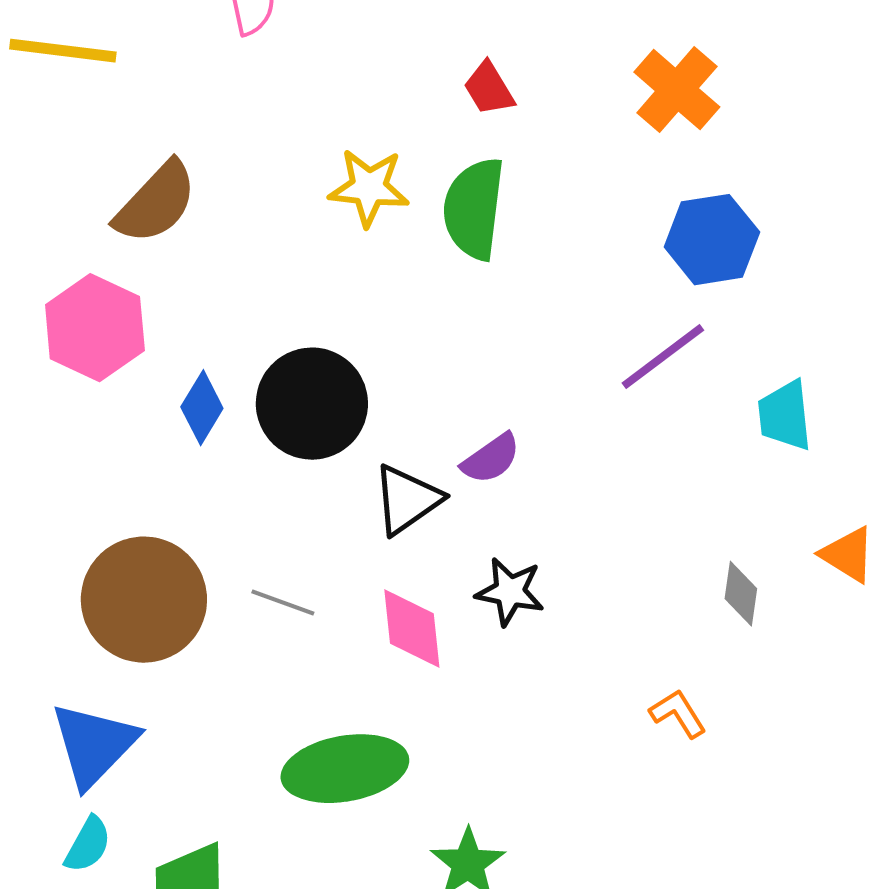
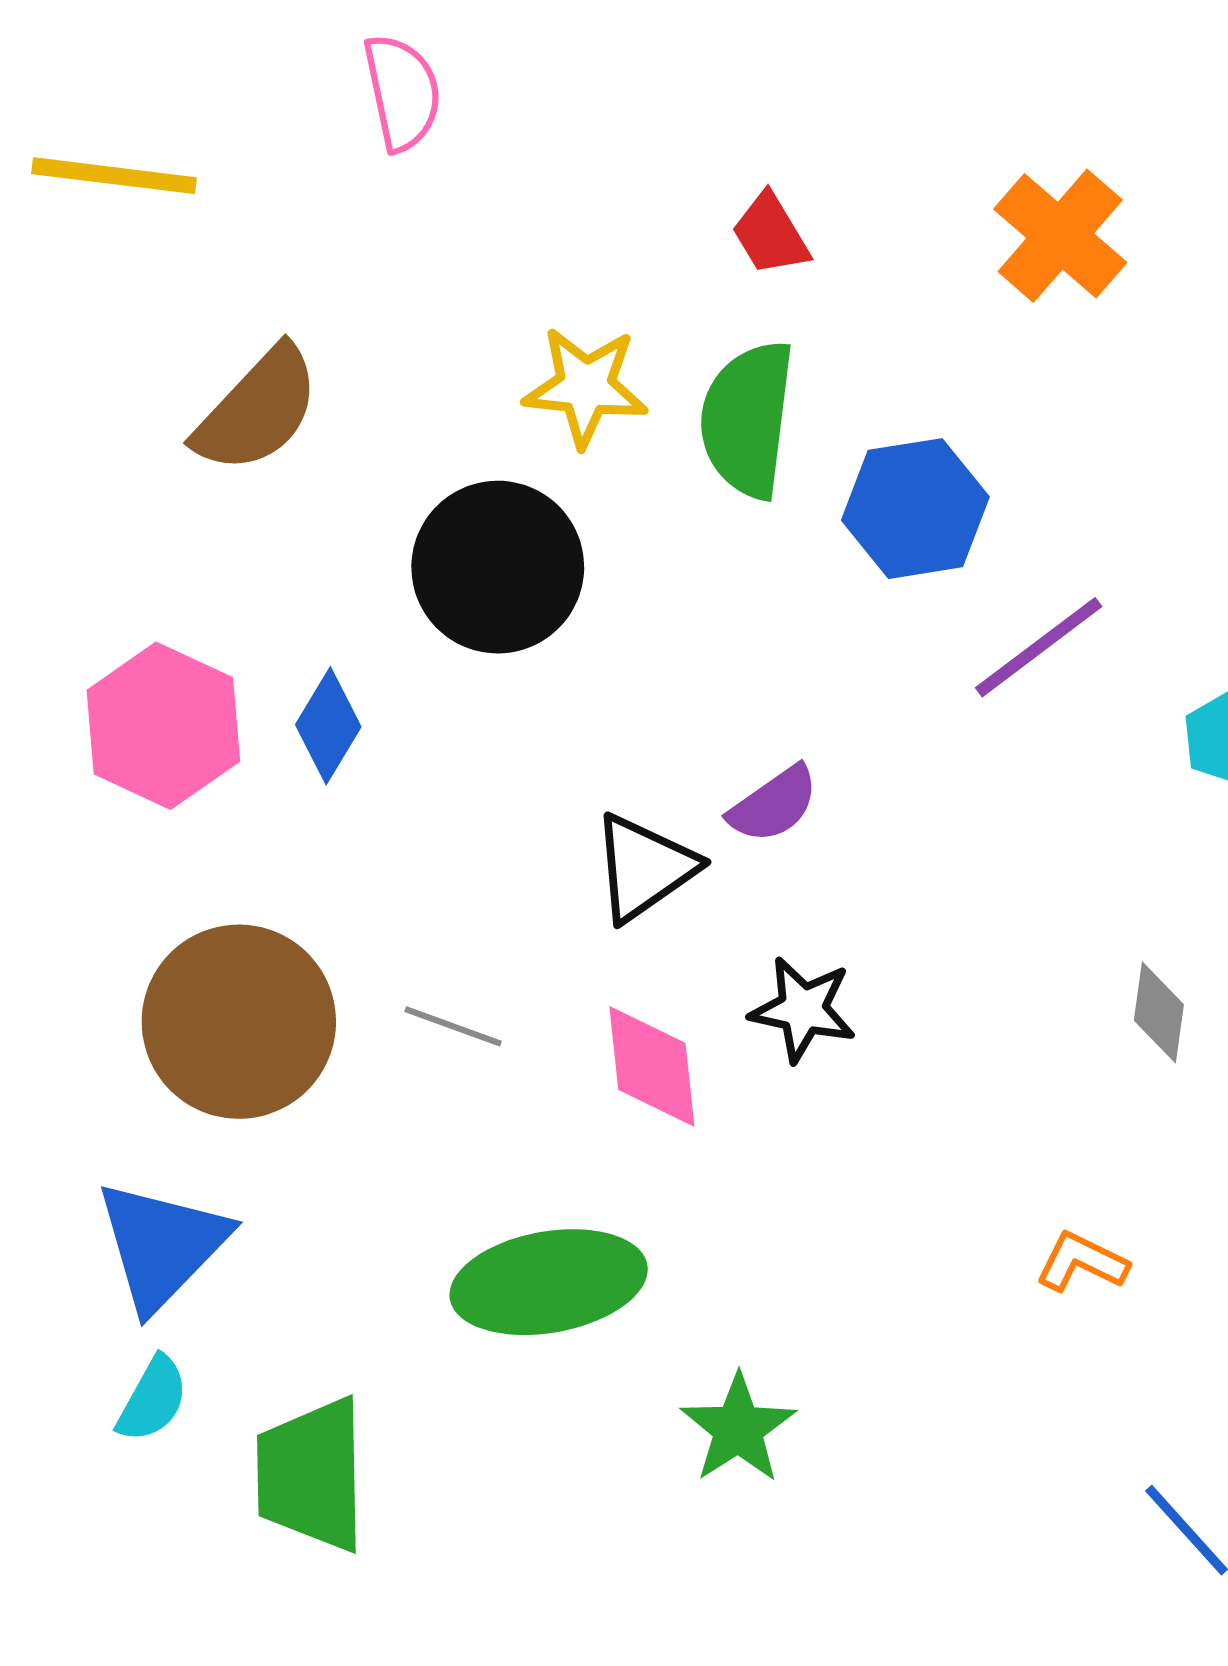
blue hexagon: (712, 240) -> (915, 509), moved
pink hexagon: (95, 328) -> (163, 726), moved
black circle: (312, 404) -> (498, 567), moved
orange L-shape: (678, 714) -> (1082, 1262), moved, turned -32

